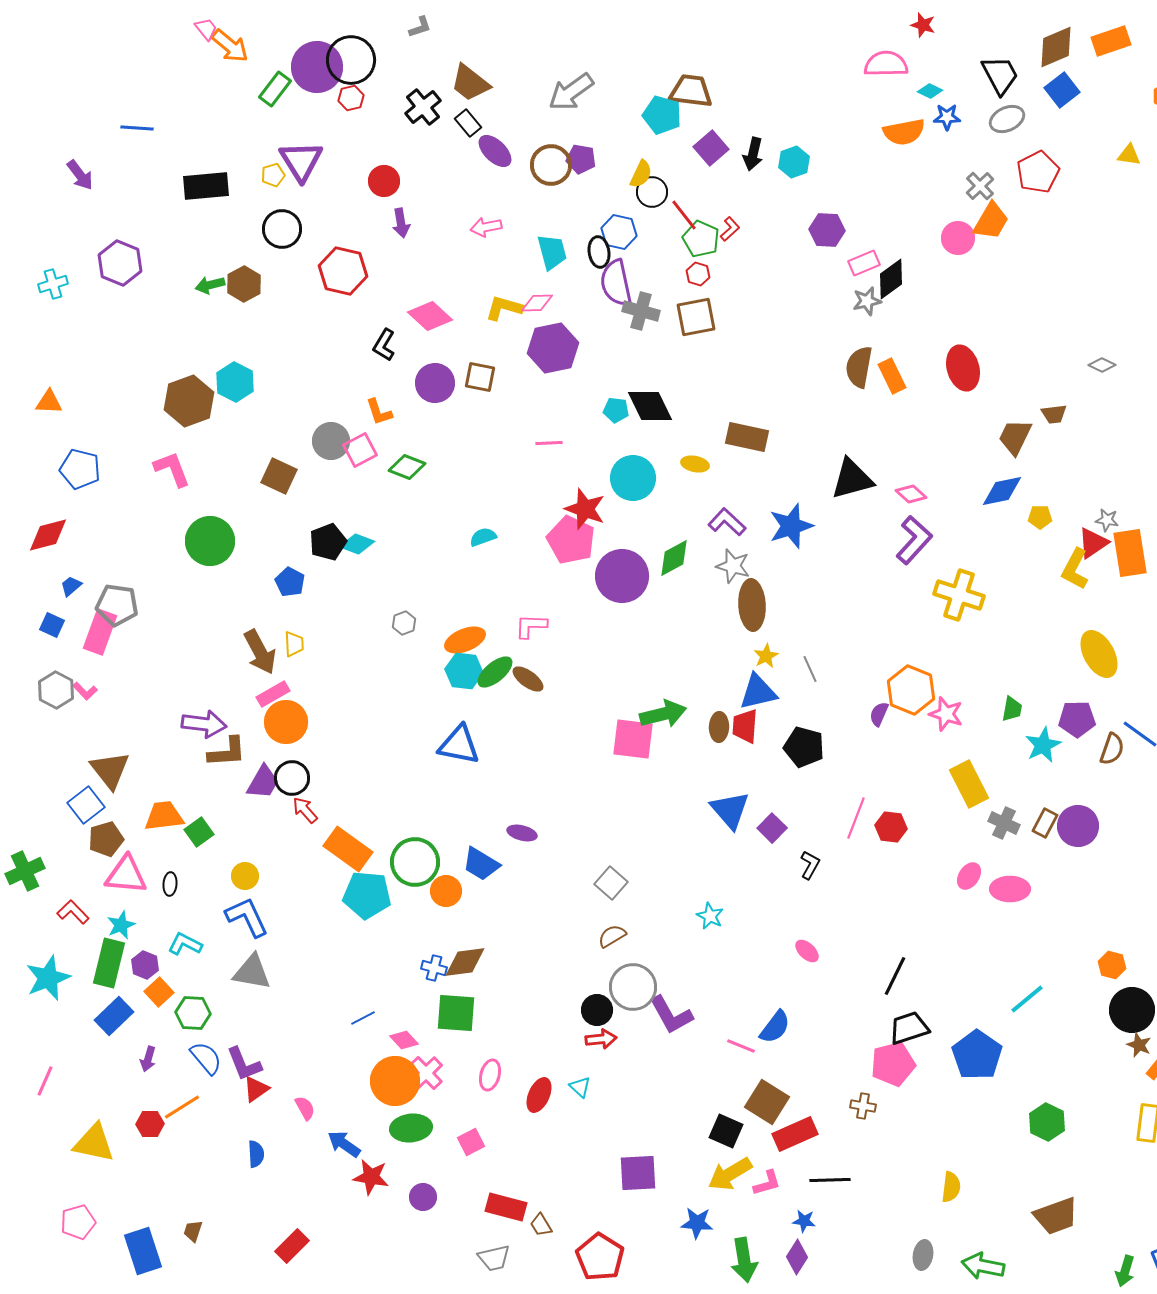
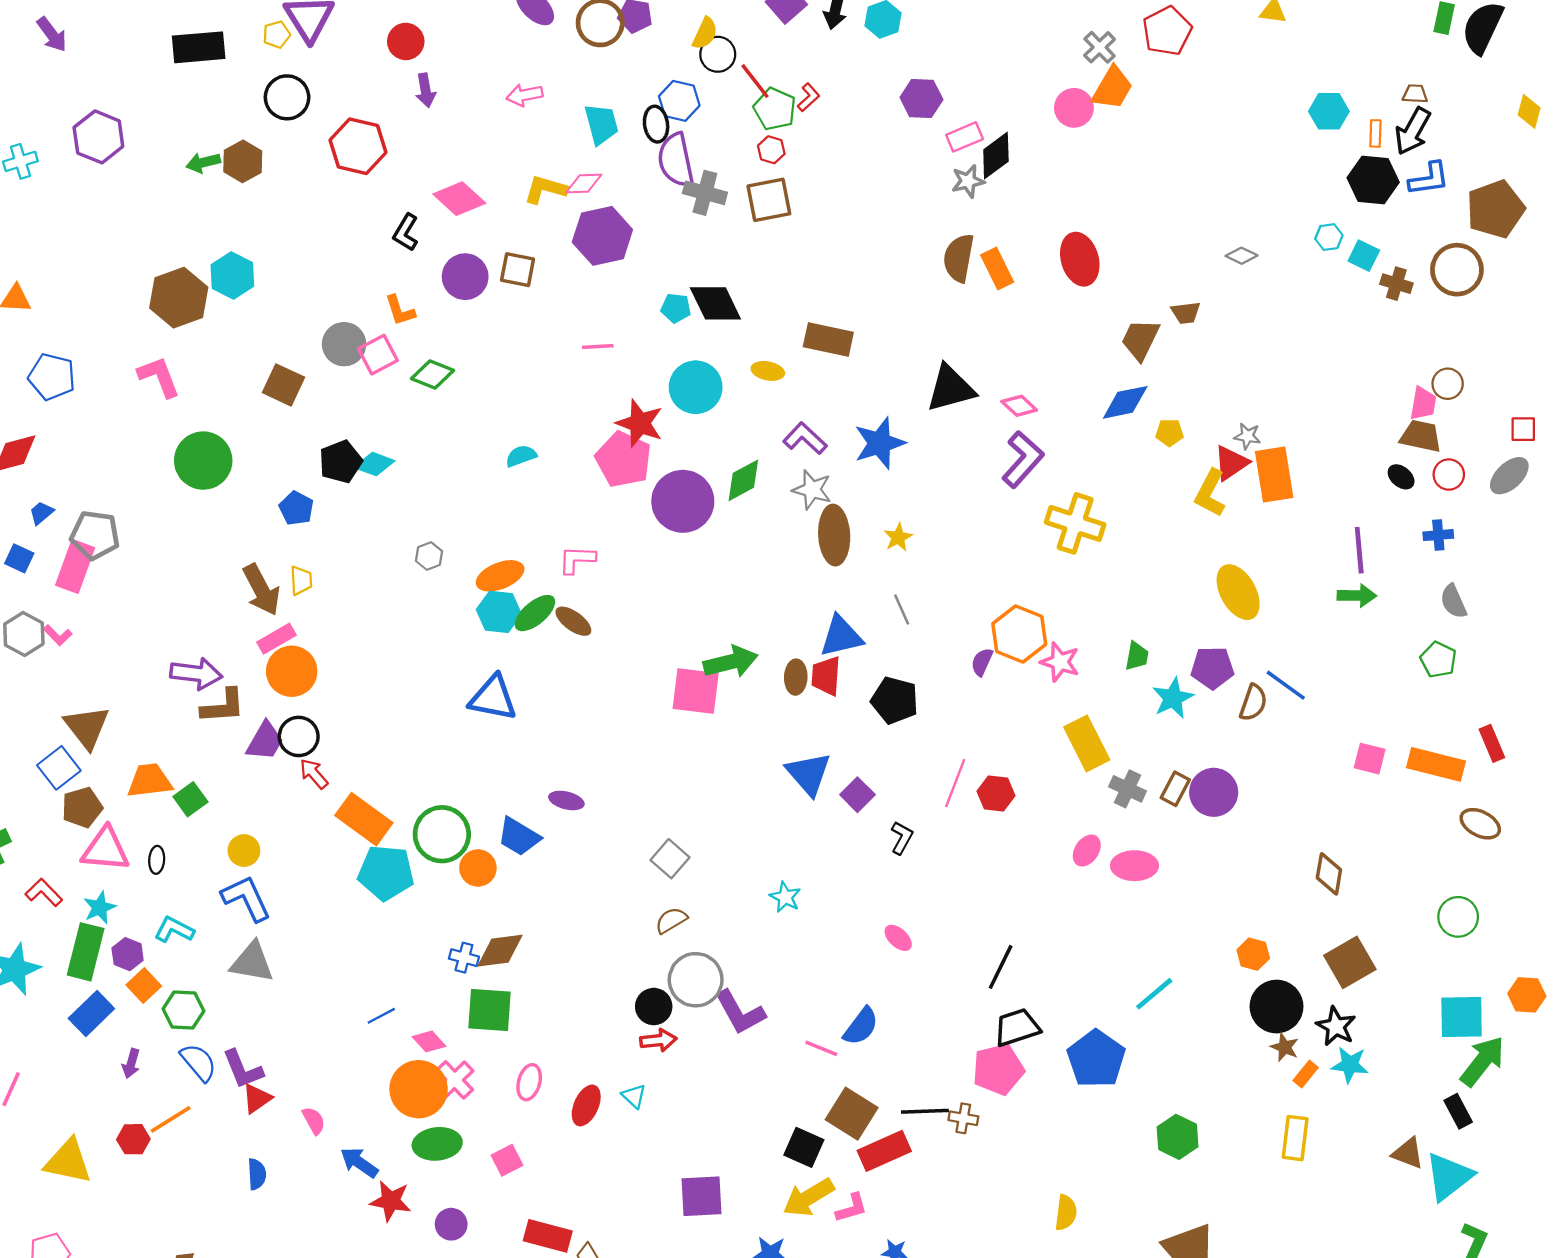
yellow star: (766, 656) -> (898, 537), moved
black line: (830, 1180) -> (925, 1111), moved

